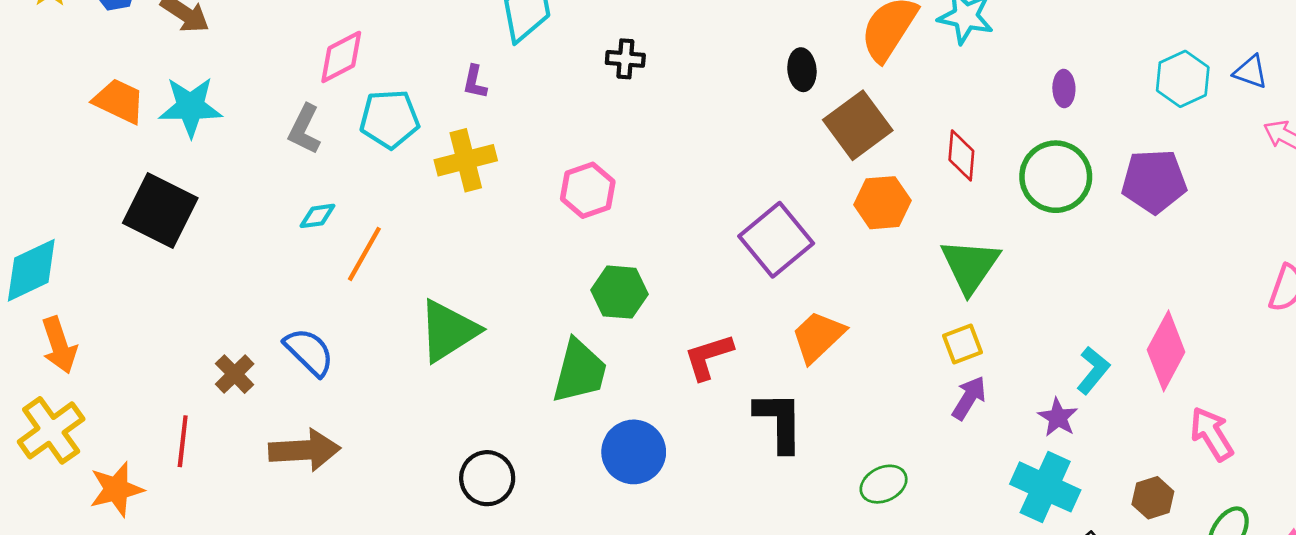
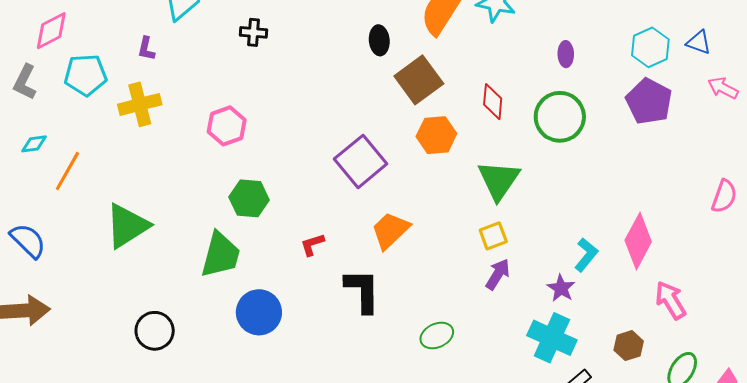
purple pentagon: (1154, 181) -> (649, 101), moved, turned 30
red L-shape: (708, 357) -> (312, 245), size x0.7

